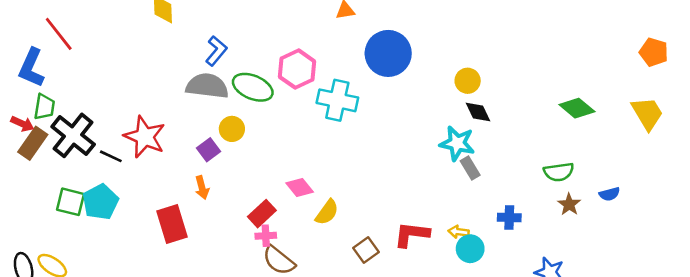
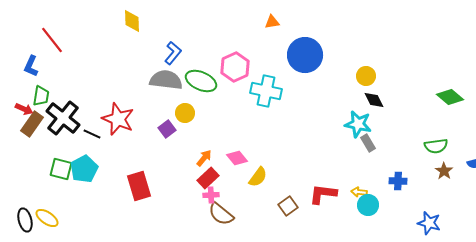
blue L-shape: (31, 68) -> (31, 66), size x0.7
orange arrow: (202, 188) -> (204, 158), moved, turned -126

